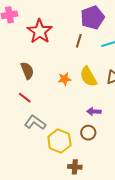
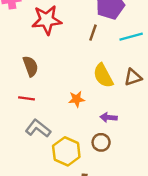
red star: (40, 31) -> (47, 20), turned 30
orange star: (64, 79) -> (77, 99), moved
red line: (25, 98) -> (27, 98), turned -32

